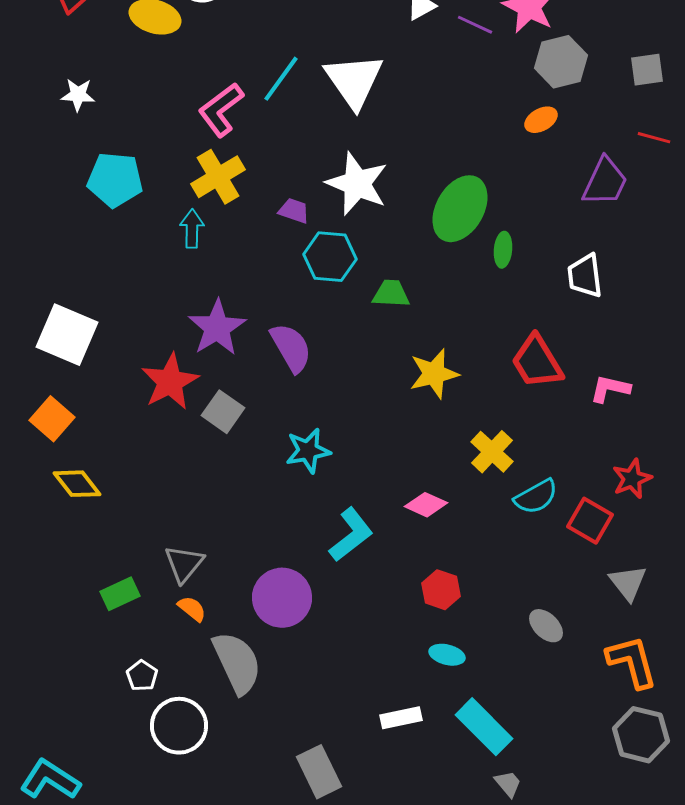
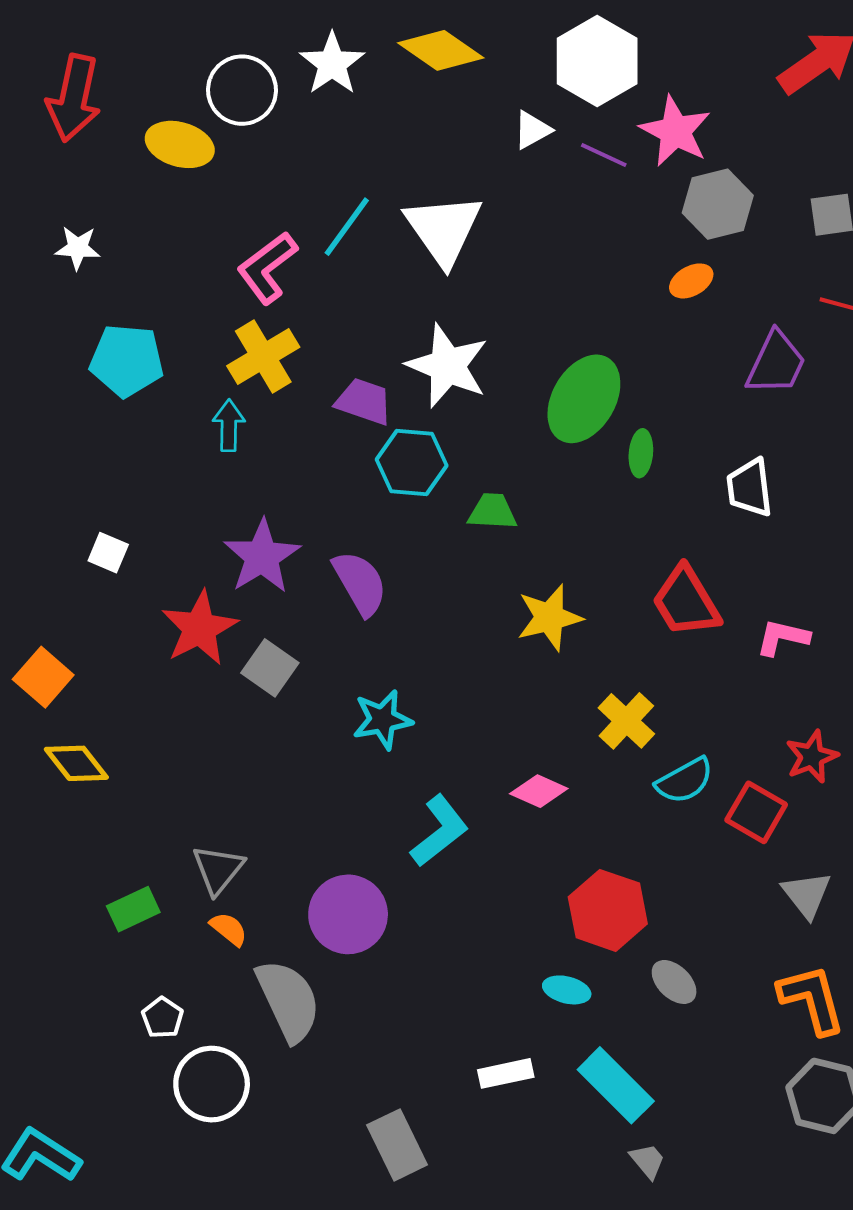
purple trapezoid: (294, 211) -> (364, 402), size x1.4
white square: (67, 335) -> (108, 553), moved, size x0.5
red hexagon: (441, 590) -> (608, 910), moved, size x1.5
gray ellipse: (546, 626) -> (674, 982), moved

